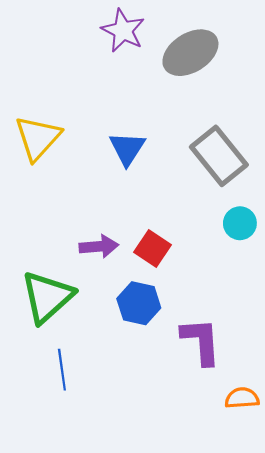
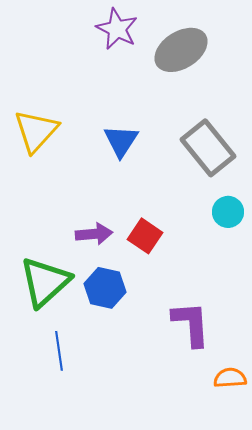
blue hexagon: (139, 303) -> (105, 288), moved

